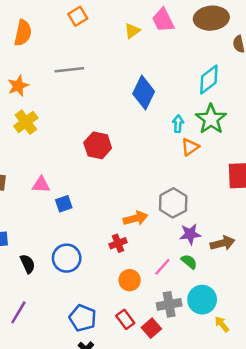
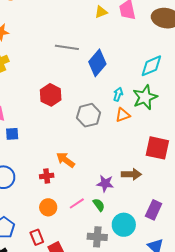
gray line: (69, 70) -> (67, 47), moved
gray hexagon: (173, 203) -> (89, 115), moved
orange arrow: (136, 218) -> (66, 160), turned -144
brown arrow: (223, 243) -> (131, 174), moved
cyan circle: (202, 300) -> (124, 225), moved
gray cross: (169, 304) -> (97, 237), moved

